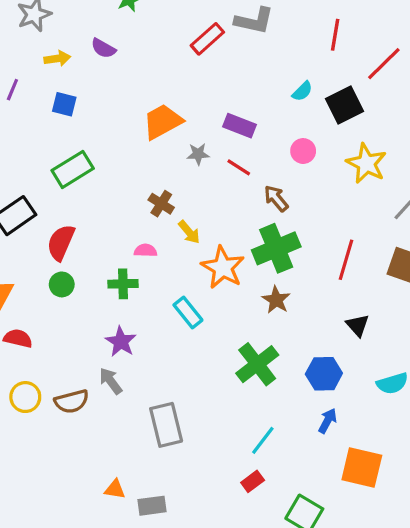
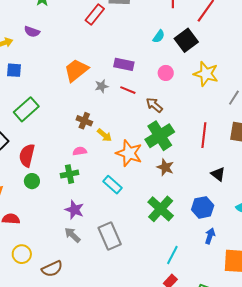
brown semicircle: (72, 401) -> (52, 269), moved
gray rectangle: (166, 425) -> (110, 236), moved

